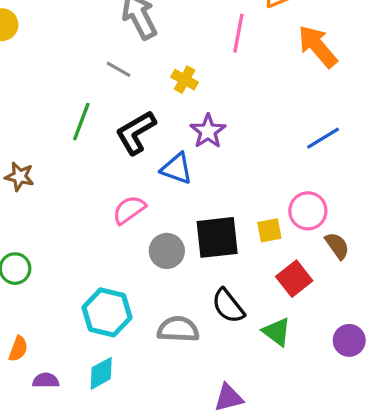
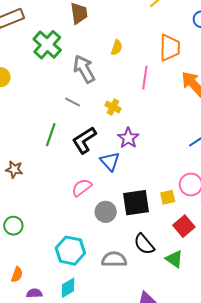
blue triangle: (177, 169) -> (110, 161), turned 30

